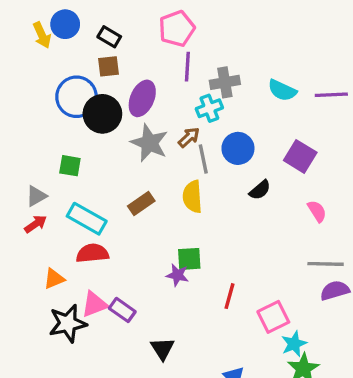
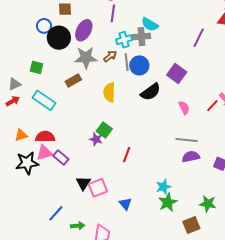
gray cross: (225, 82) -> (141, 37), moved
cyan semicircle: (282, 90) -> (150, 24), moved
purple line: (331, 95) -> (199, 38), turned -66
blue circle: (77, 97) -> (44, 26), size x0.6
gray star: (149, 143) -> (86, 58), turned -30
gray line: (203, 159) -> (127, 62), moved
black semicircle: (260, 190) -> (151, 92), size x1.5
brown rectangle: (141, 204) -> (73, 80), moved
red semicircle: (92, 253) -> (45, 137), moved
green square: (189, 259) -> (104, 130), turned 35
pink square: (273, 317) -> (98, 188), moved

